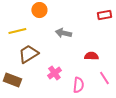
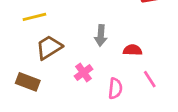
gray arrow: (63, 33) -> (101, 35), moved, turned -98

